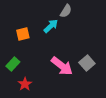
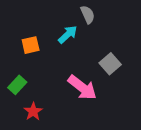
gray semicircle: (66, 11) -> (88, 15), turned -56
gray square: (87, 63) -> (110, 64), moved

